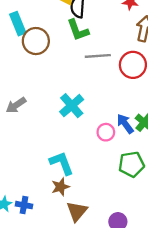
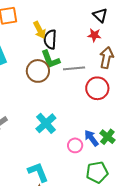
brown circle: (36, 41) -> (38, 71), moved
gray line: (98, 56) -> (74, 68), moved

